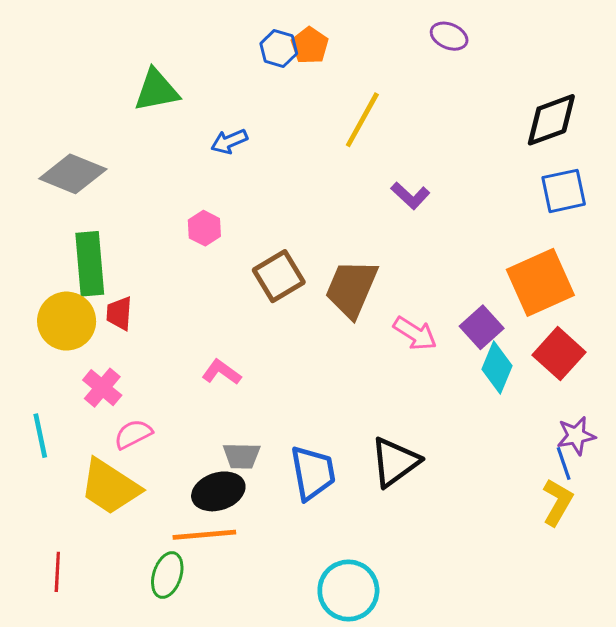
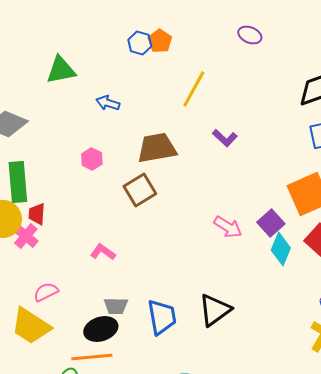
blue arrow: (229, 141) -> (108, 103), turned 40
brown trapezoid: (352, 289) -> (157, 148), moved, turned 57
pink cross: (102, 388) -> (26, 236), moved

